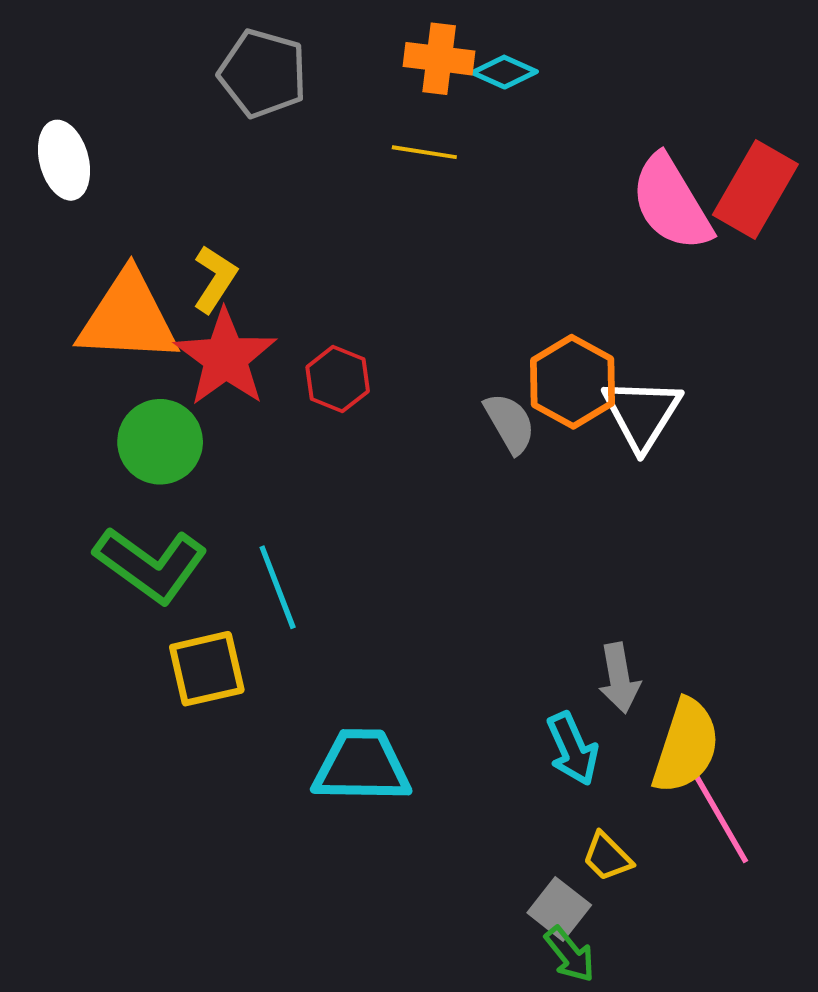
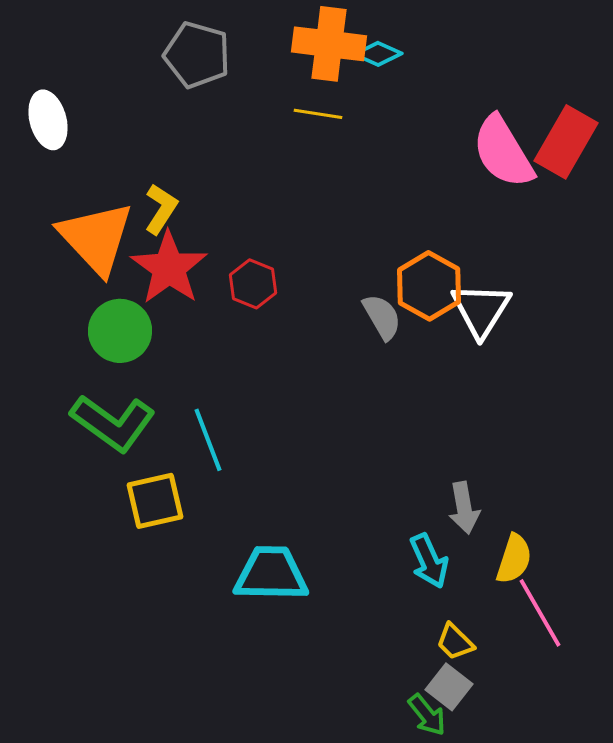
orange cross: (439, 59) -> (329, 44), size x1.4
orange triangle: (128, 318) -> (96, 238), turned 44
yellow semicircle: (686, 746) -> (514, 559), size x0.7
gray square: (559, 909) -> (449, 687), moved

